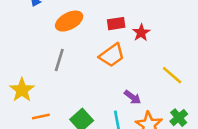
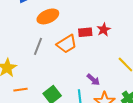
red rectangle: (116, 24) -> (85, 32), moved
orange trapezoid: (112, 55) -> (67, 44), moved

